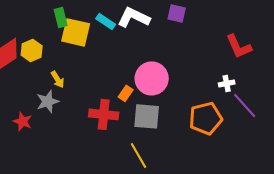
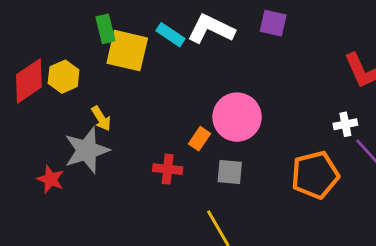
gray star: (48, 101) -> (87, 150), size x1.4
red cross: (104, 114) -> (168, 169), size x0.7
gray square: (147, 116) -> (230, 172), size x0.7

